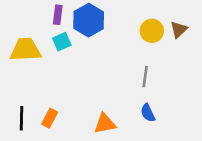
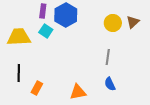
cyan square: (62, 42) -> (46, 31), turned -32
black line: (21, 118) -> (19, 73), moved

